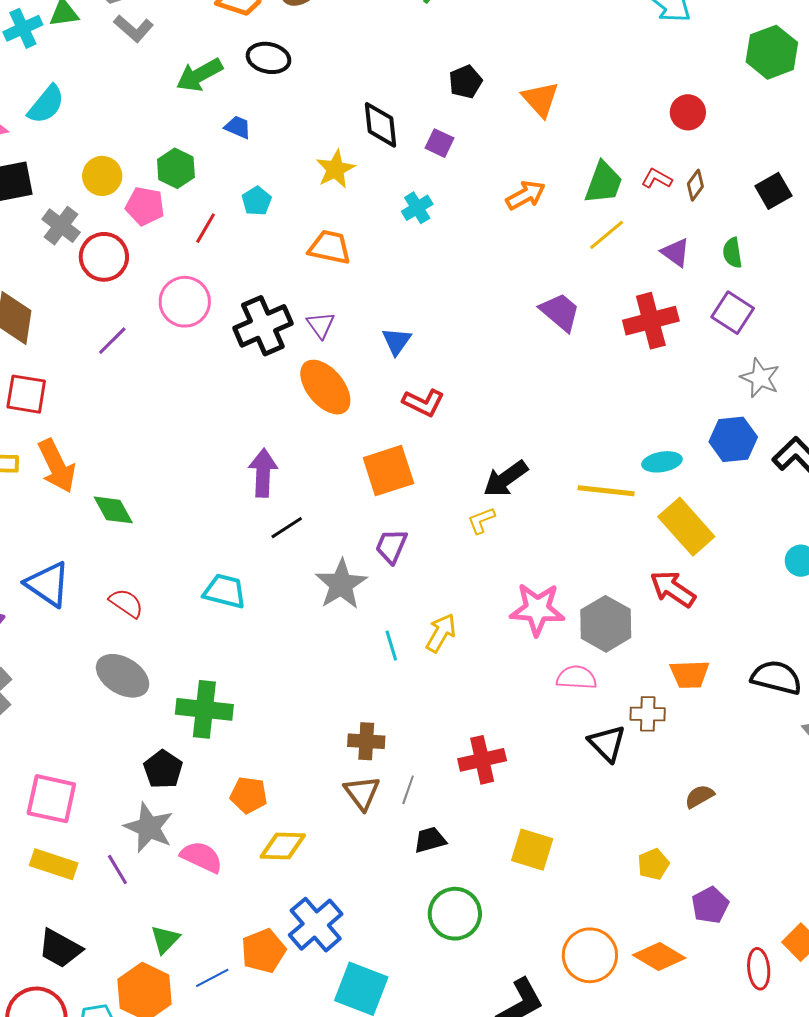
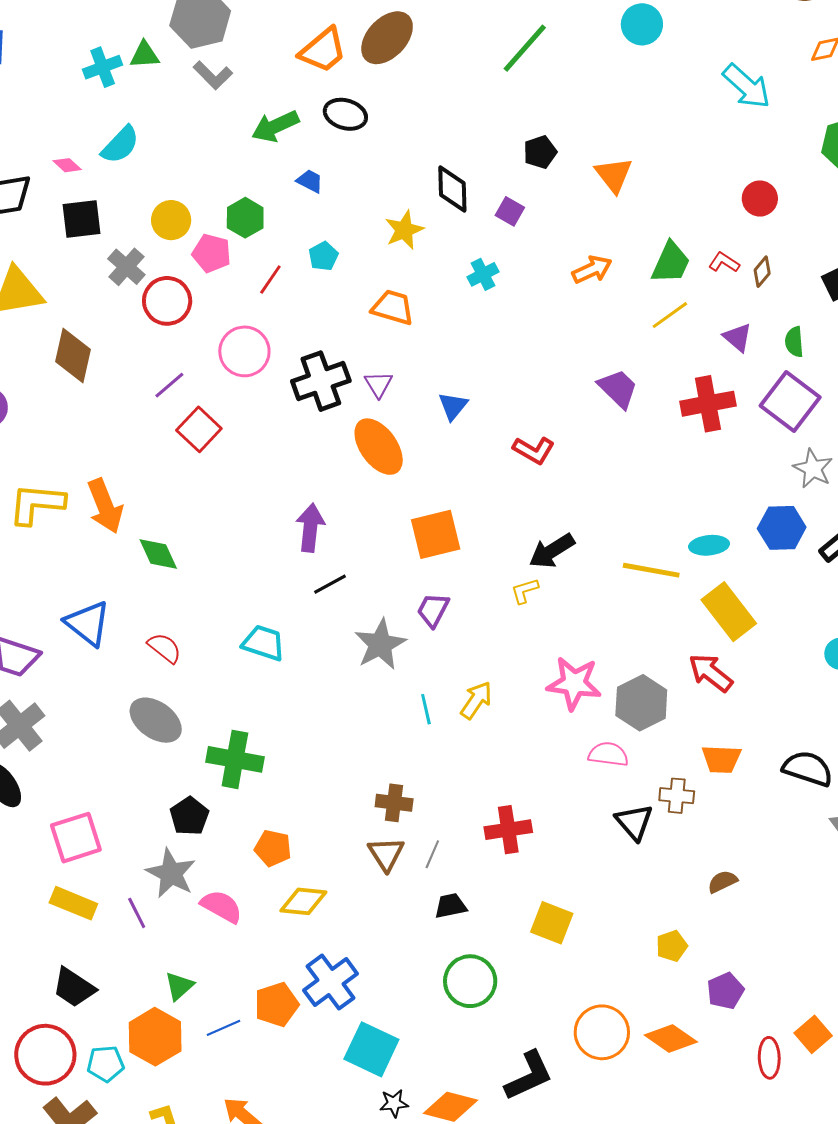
purple square: (733, 313) -> (790, 402), size x1.4
red square: (26, 394) -> (199, 429), moved, turned 30
red L-shape: (423, 403) -> (534, 450), moved
pink square: (51, 799) -> (76, 838), turned -34

